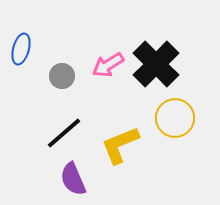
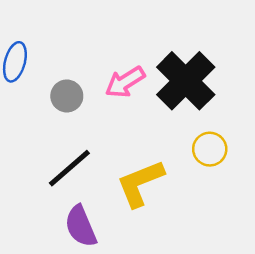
yellow circle: (175, 118) -> (210, 149), size x0.7

